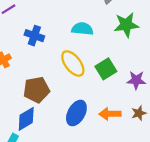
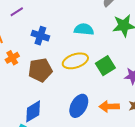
yellow ellipse: (73, 63) -> (75, 61), turned -70
brown pentagon: (36, 90) -> (40, 70), moved

